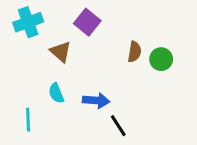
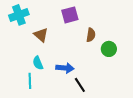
purple square: (87, 22) -> (70, 15), moved, turned 36
green circle: (161, 59) -> (109, 49), moved
cyan line: (28, 120) -> (30, 81), moved

